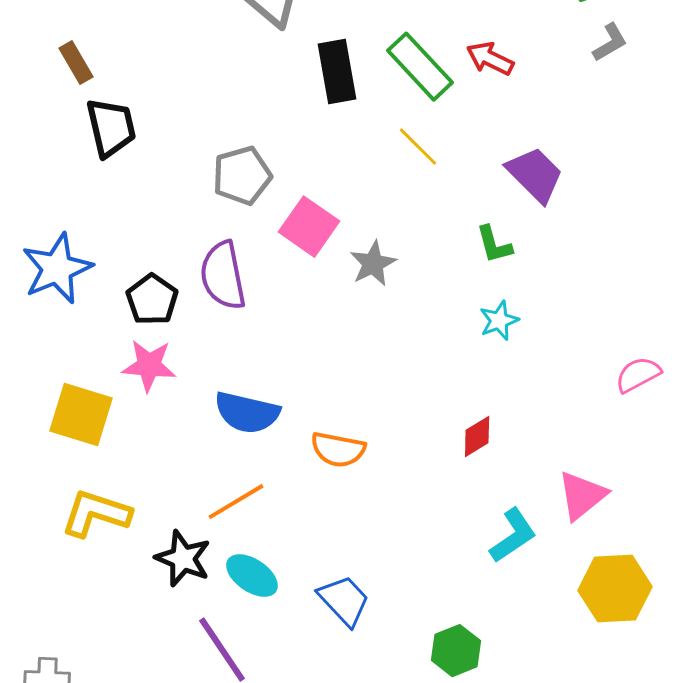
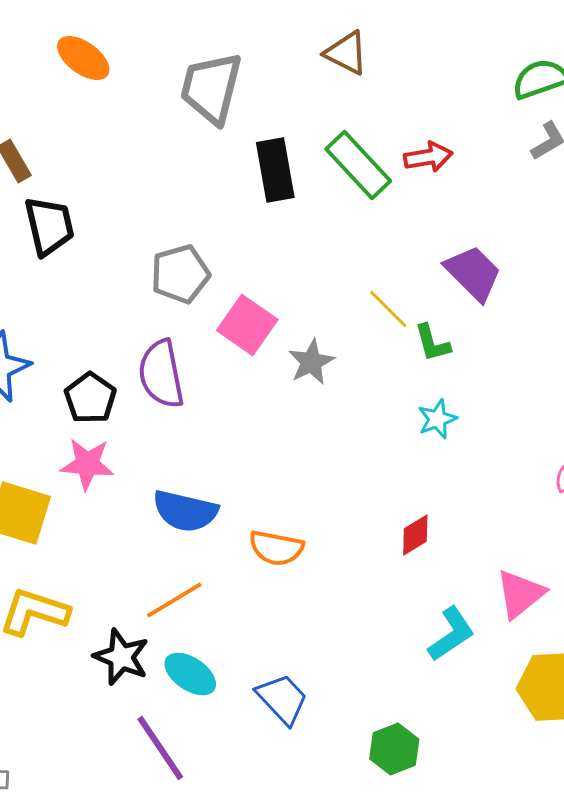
red arrow: (490, 59) -> (428, 157), turned 144
yellow line: (418, 147) -> (388, 309), moved

